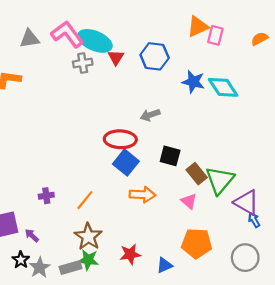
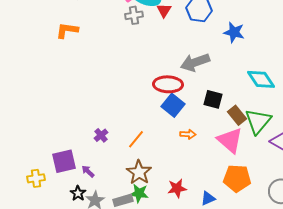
cyan diamond: (223, 87) -> (261, 79), moved
gray arrow: (150, 115) -> (195, 62), size x1.6
orange arrow: (142, 195) -> (188, 134), size x0.7
purple cross: (46, 196) -> (101, 135), turned -32
pink triangle: (189, 201) -> (230, 140), size x1.8

